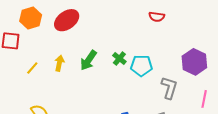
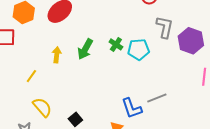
yellow line: (32, 68) -> (31, 76), moved
gray L-shape: (169, 88) -> (165, 27), moved

